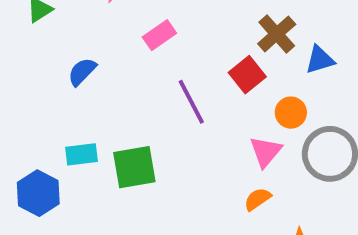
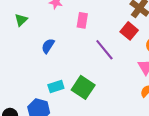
pink rectangle: (159, 35) -> (82, 20), turned -35
green square: (134, 167) -> (83, 87), turned -35

